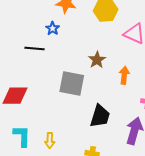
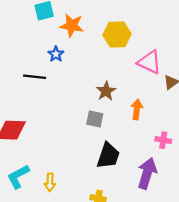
gray square: (72, 84) -> (95, 119), moved, size x0.6
cyan L-shape: (22, 136) -> (18, 177), turned -120

